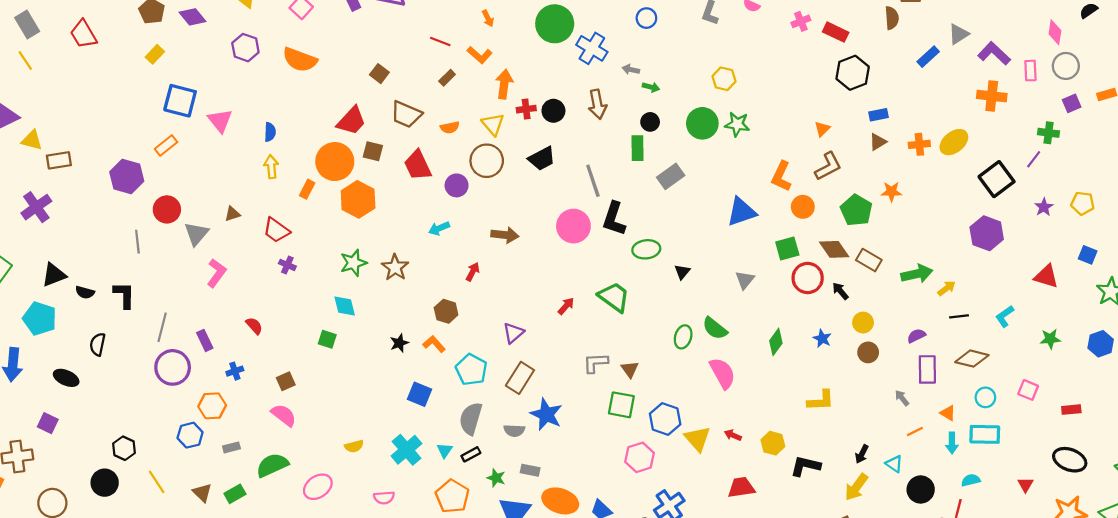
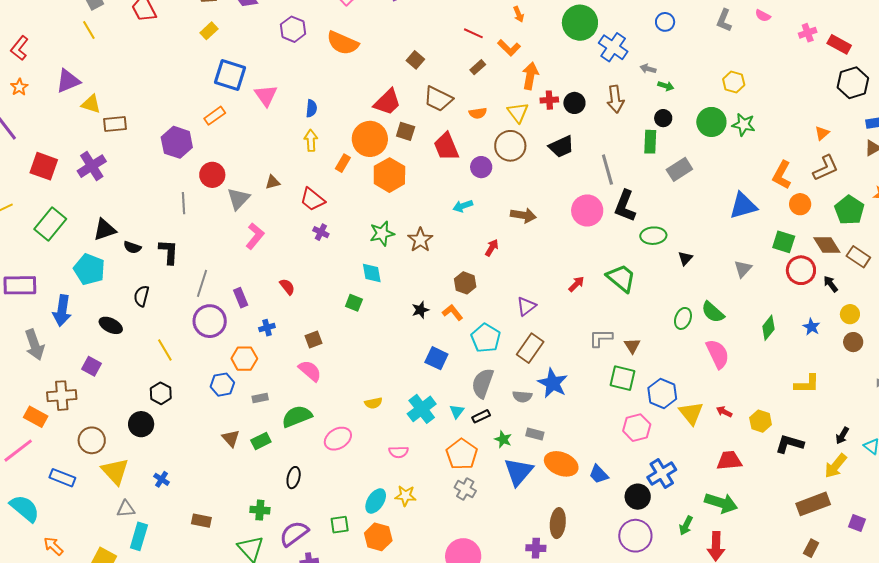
green square: (787, 249) -> (784, 242), turned 30
yellow line: (157, 482) -> (165, 350), moved

